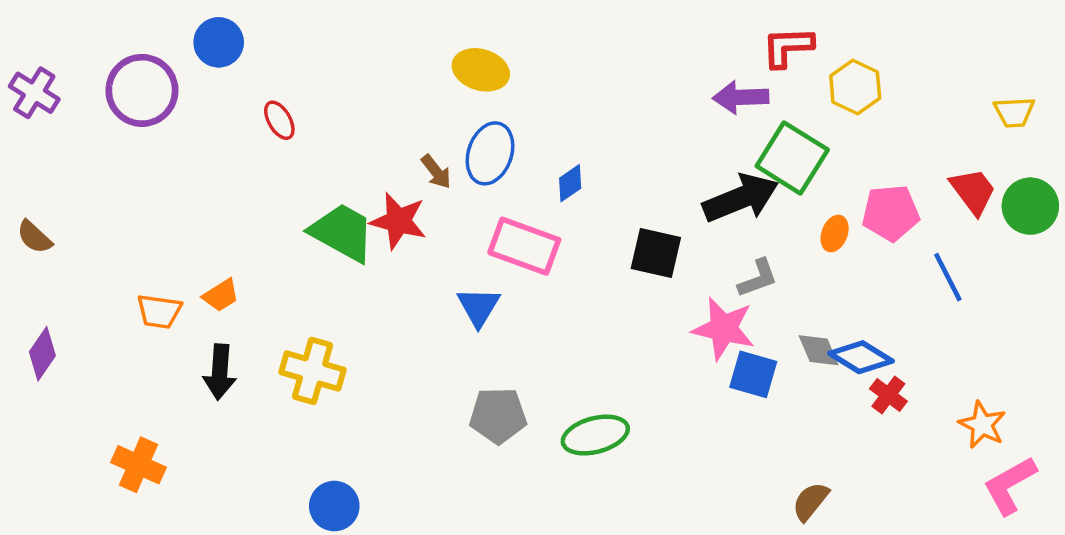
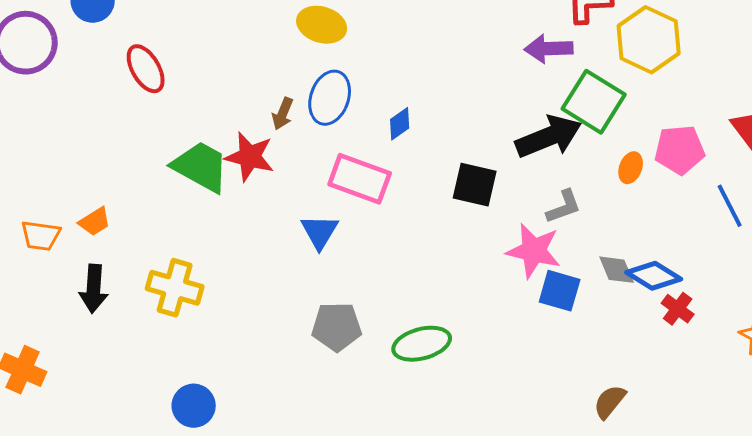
yellow hexagon: (855, 87) -> (649, 40), size x1.4
red ellipse: (279, 120) -> (146, 69), size x1.4
brown arrow: (436, 172) -> (283, 114), turned 60

